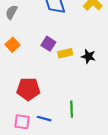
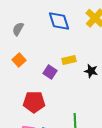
purple square: (48, 44) -> (50, 72), moved
yellow rectangle: (65, 53) -> (69, 60), moved

